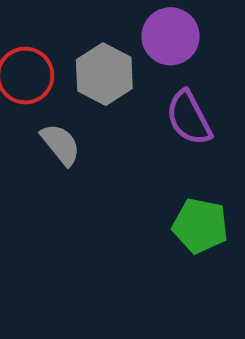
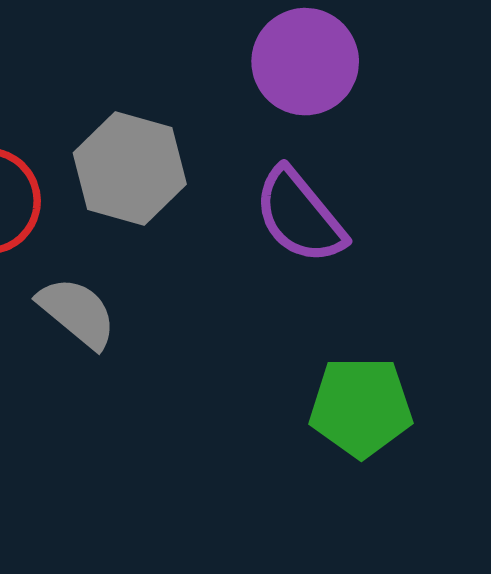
purple circle: (171, 36) -> (305, 62), moved

